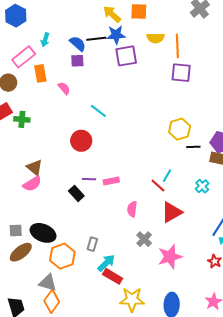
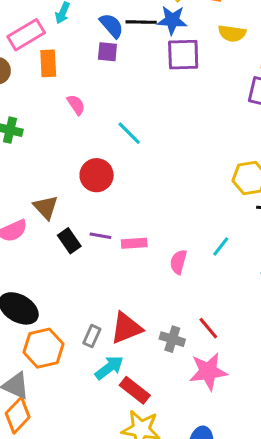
pink semicircle: (64, 88) -> (76, 105), moved
brown triangle: (35, 167) -> (46, 207), moved
red line: (158, 185) -> (208, 328), moved
black rectangle: (76, 193) -> (69, 241), moved
pink semicircle: (132, 209) -> (178, 262), moved
red triangle: (172, 212) -> (126, 328), moved
gray cross: (144, 239) -> (172, 339), turned -35
red rectangle: (113, 276) -> (135, 390), moved

